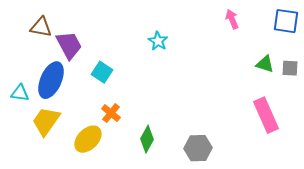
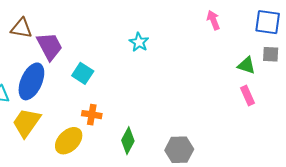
gray square: (290, 68) -> (271, 54), moved
orange cross: (111, 113) -> (92, 115), turned -30
pink rectangle: (266, 115) -> (248, 95), moved, size x0.6

